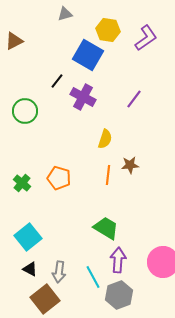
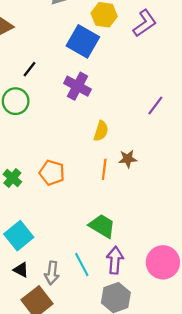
black line: (57, 81) -> (29, 69), moved
purple line: (134, 99) -> (155, 105), moved
cyan line: (93, 277) -> (82, 264), moved

